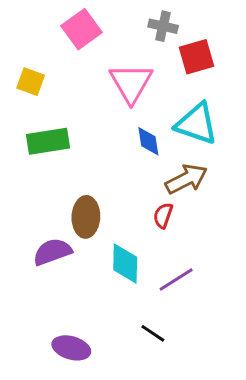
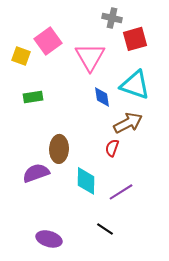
pink square: (82, 29) -> (48, 41), moved
green rectangle: (48, 141) -> (33, 97), size x0.7

